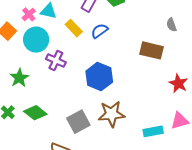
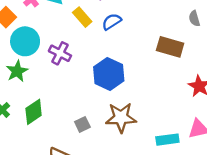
cyan circle: (36, 40) -> (25, 41), moved
green diamond: (35, 113) -> (34, 112), turned -75
gray square: (78, 122) -> (82, 124), size x0.6

